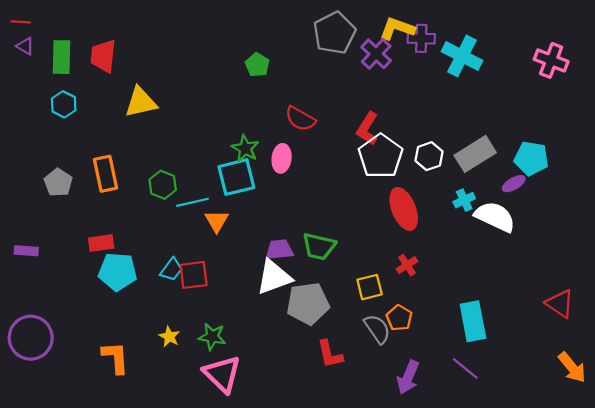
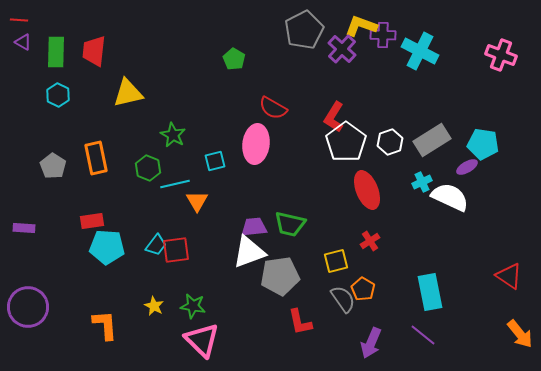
green star: (245, 148) -> (173, 135), moved
pink ellipse: (282, 158) -> (256, 144), size x1.5
cyan square: (236, 177) -> (215, 161), size x0.6

